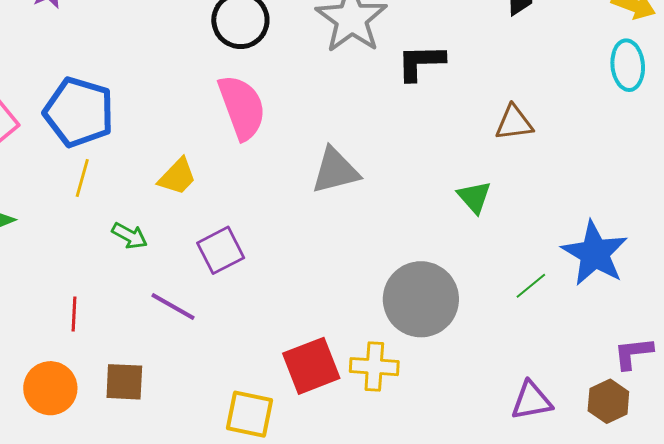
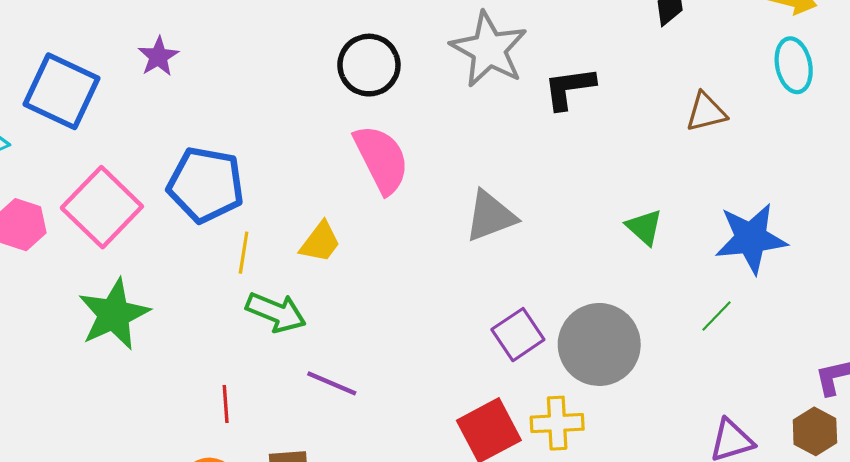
brown triangle: (514, 123) -> (706, 112), moved
yellow line: (82, 178) -> (244, 253), moved
green arrow: (130, 236) -> (276, 312), size x1.5
purple square: (221, 250) -> (518, 335), moved
blue star: (595, 253) -> (751, 238), moved, turned -30

